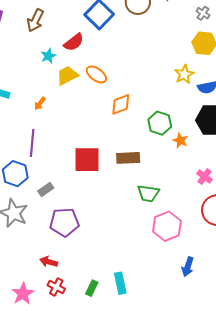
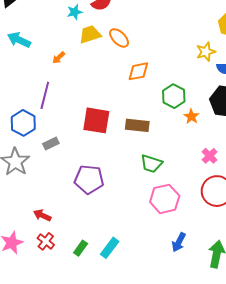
purple pentagon: (64, 222) -> (89, 179), moved
cyan rectangle: (120, 283) -> (110, 248), turned 40

